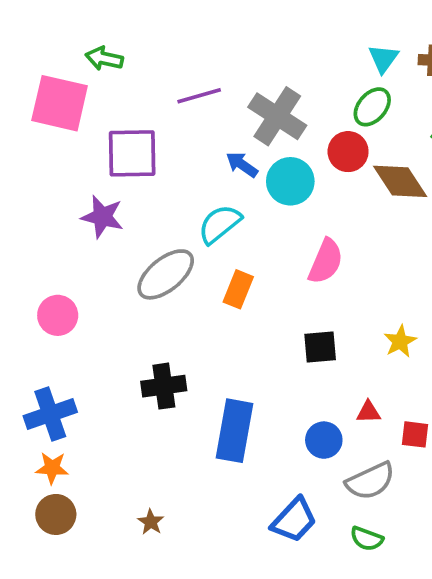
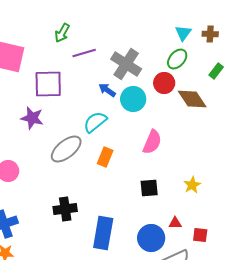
green arrow: (104, 59) -> (62, 33), moved, turned -72
blue circle: (324, 440) -> (151, 238), size x1.4

